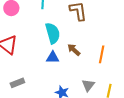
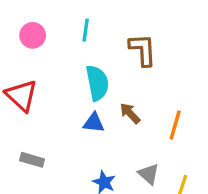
gray rectangle: (17, 83) -> (32, 160), turned 32
gray triangle: (88, 85) -> (149, 174), turned -32

